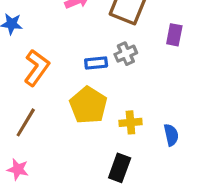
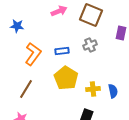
blue rectangle: (96, 63) -> (62, 51), moved
blue semicircle: (171, 135) -> (113, 91), moved

